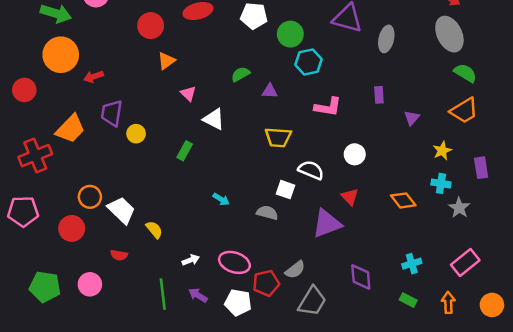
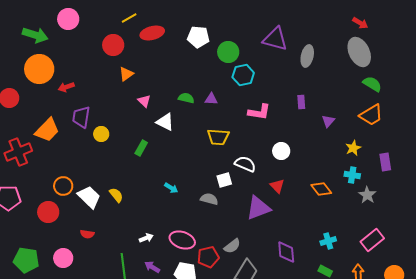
green semicircle: (241, 74) -> (186, 98), moved, turned 42
white square: (285, 190) -> (224, 180), turned -35
yellow semicircle: (154, 230) -> (116, 195), moved

